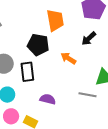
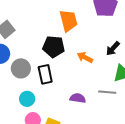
black arrow: (89, 39) -> (113, 49), moved
purple semicircle: (48, 99) -> (78, 98), moved

